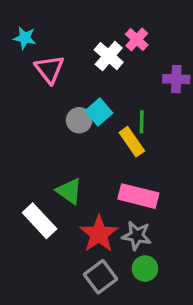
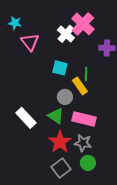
pink cross: (137, 40) -> (83, 24), size x1.6
cyan square: (99, 112) -> (60, 68), turned -35
gray circle: (79, 120) -> (65, 97), moved
green triangle: (69, 191) -> (56, 116), moved
white rectangle: (40, 221) -> (26, 118), moved

